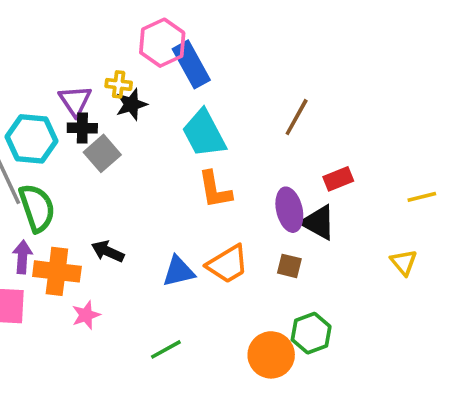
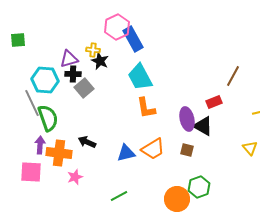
purple triangle: (75, 101) -> (69, 59), turned 48
black star: (131, 104) -> (100, 61), turned -30
brown line: (297, 117) -> (233, 76), moved

